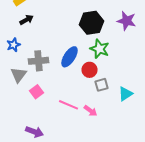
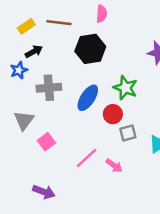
black hexagon: (92, 23) -> (90, 49), moved
blue star: (14, 45) -> (19, 70), moved
gray cross: (38, 61) -> (49, 88), moved
pink line: (68, 105) -> (87, 158), turned -66

